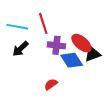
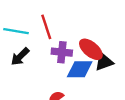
blue diamond: (72, 60) -> (80, 69), turned -55

